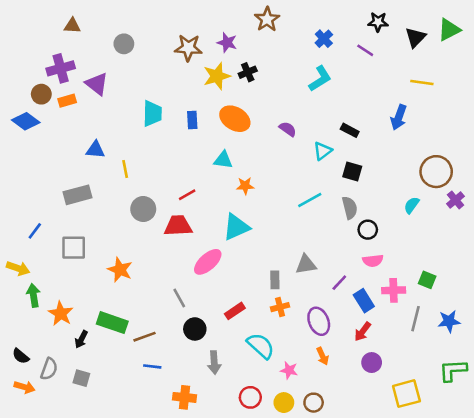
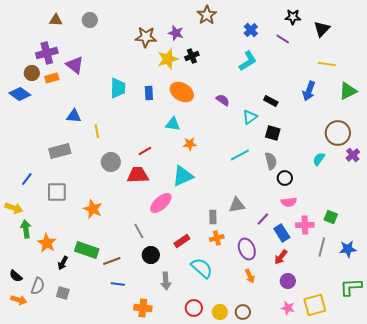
green triangle: (449, 30) -> (348, 91), moved
gray circle: (124, 44) -> (90, 20), moved
pink star: (289, 370) -> (288, 308), moved

